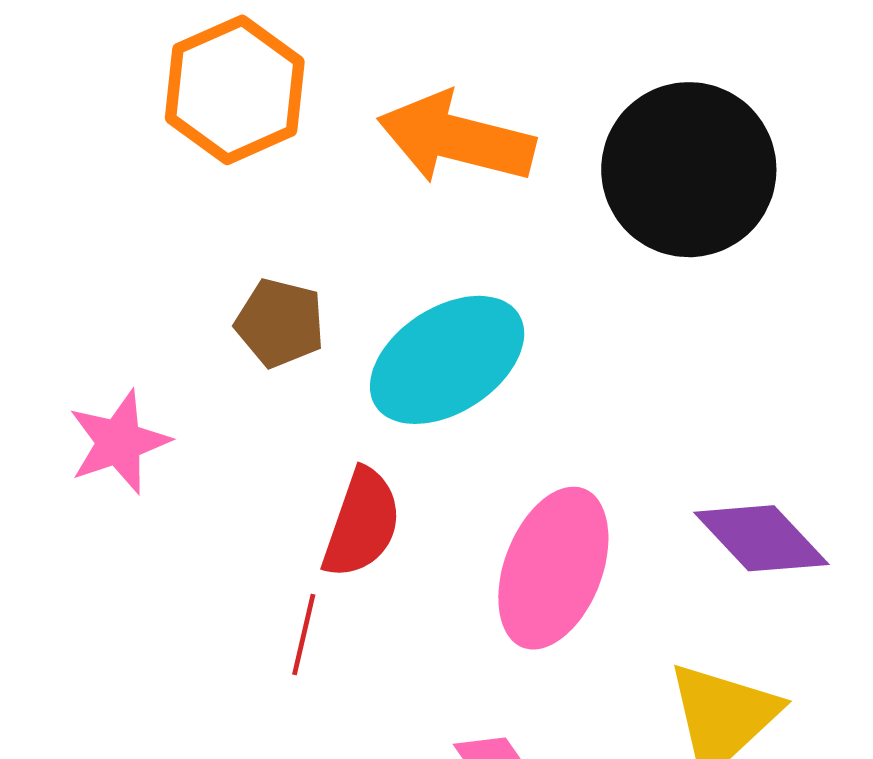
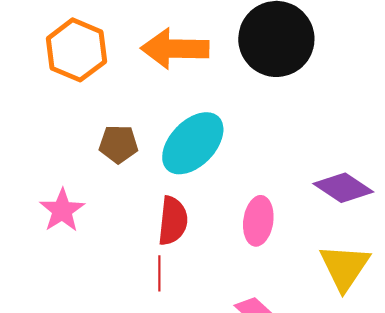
pink ellipse: (553, 568) -> (258, 221), size x0.7

